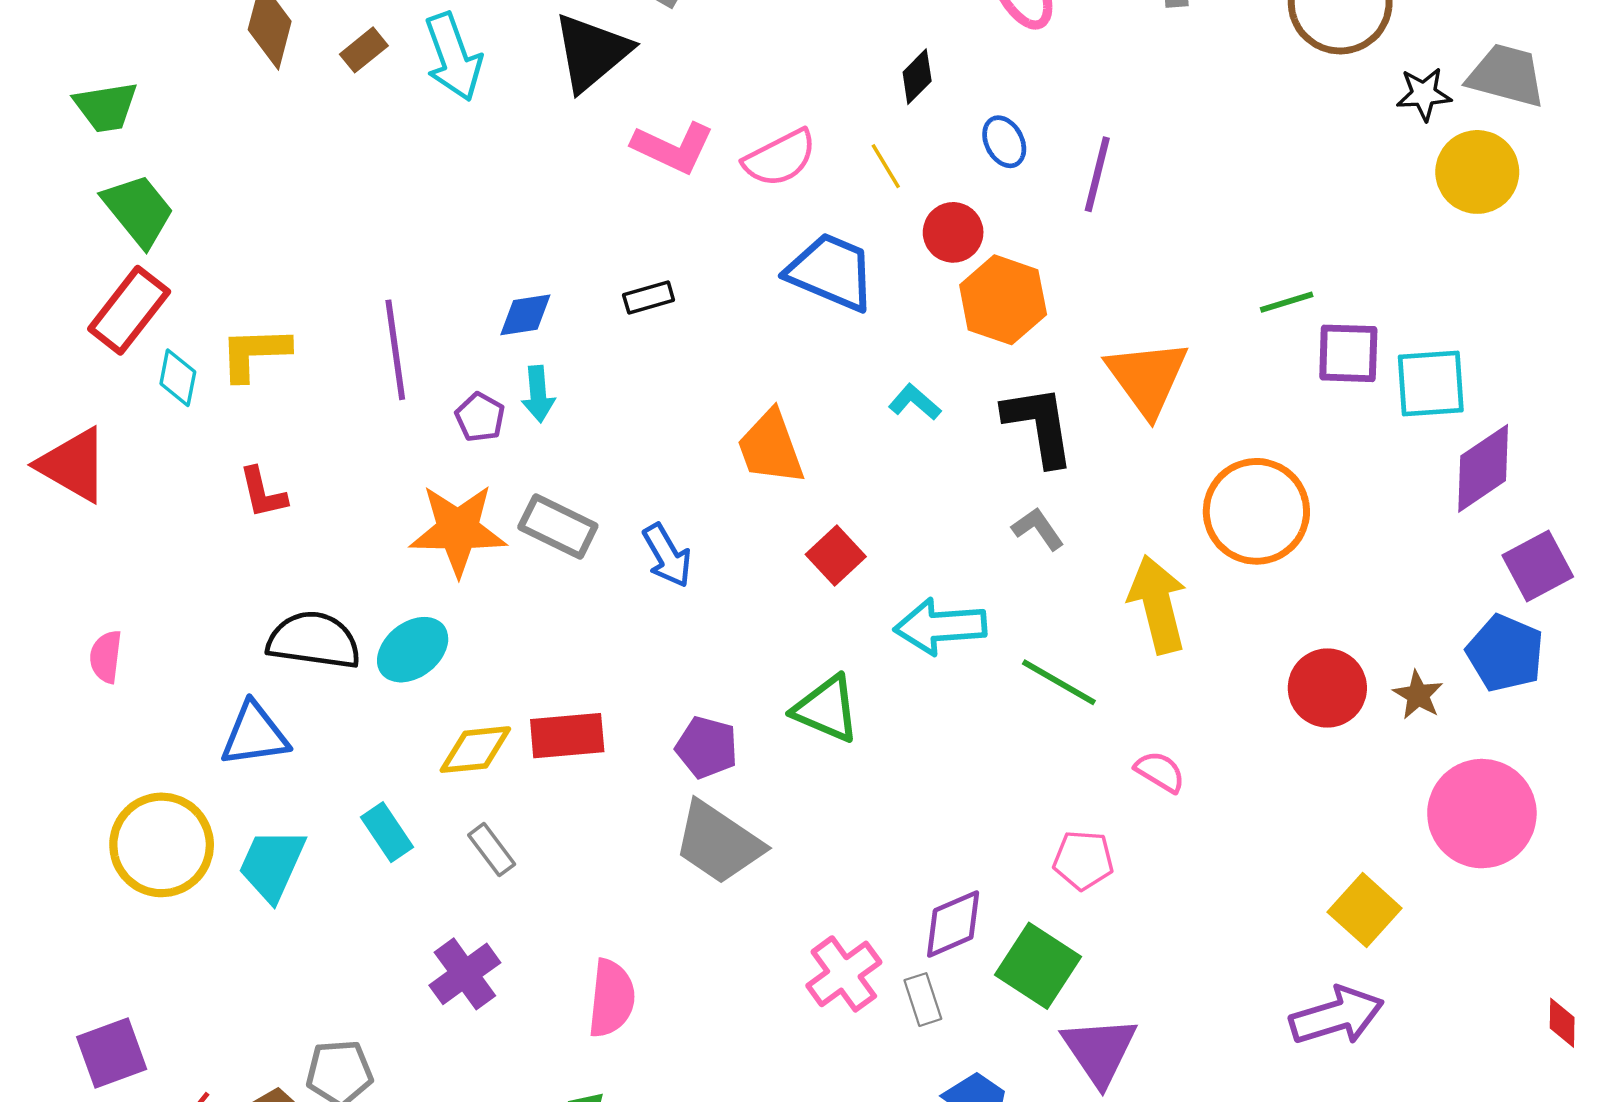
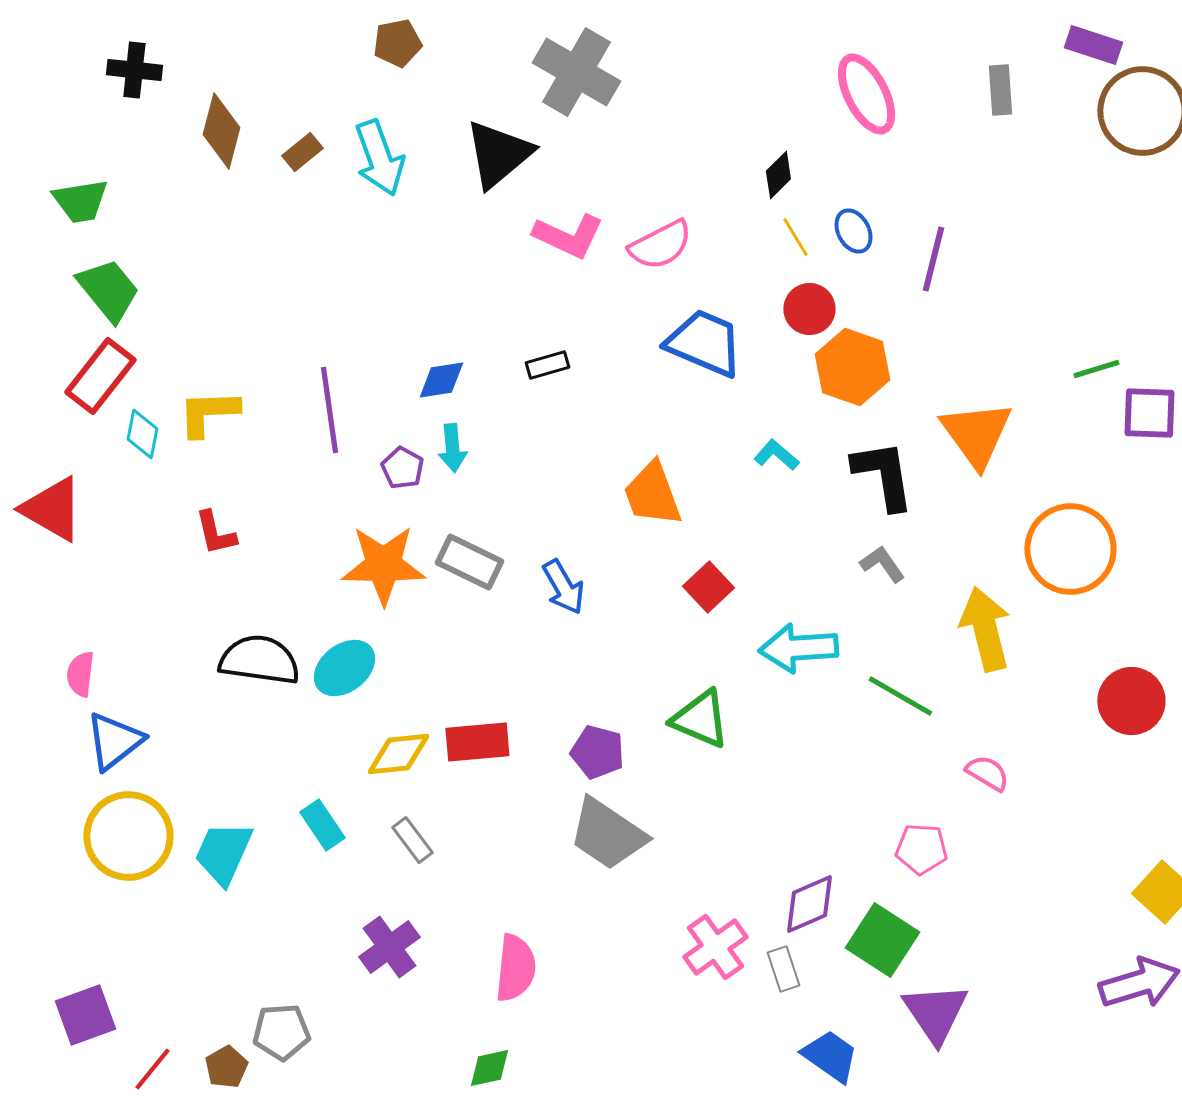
yellow line: (886, 166) -> (795, 237), moved
blue triangle: (255, 735) -> (114, 741), moved, turned -30

